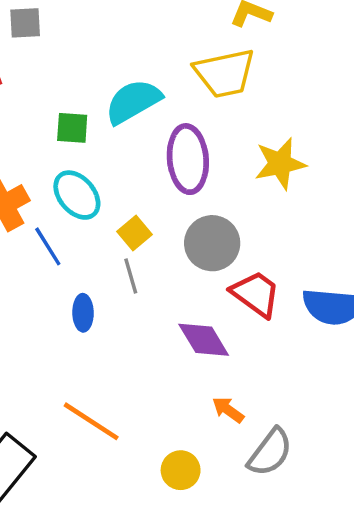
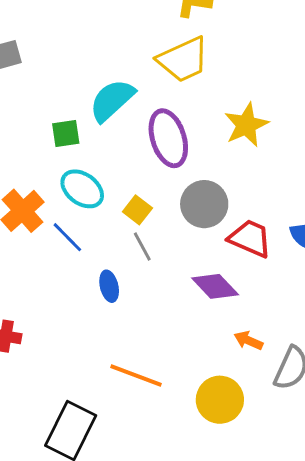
yellow circle: (181, 470) -> (220, 400), size x1.4

